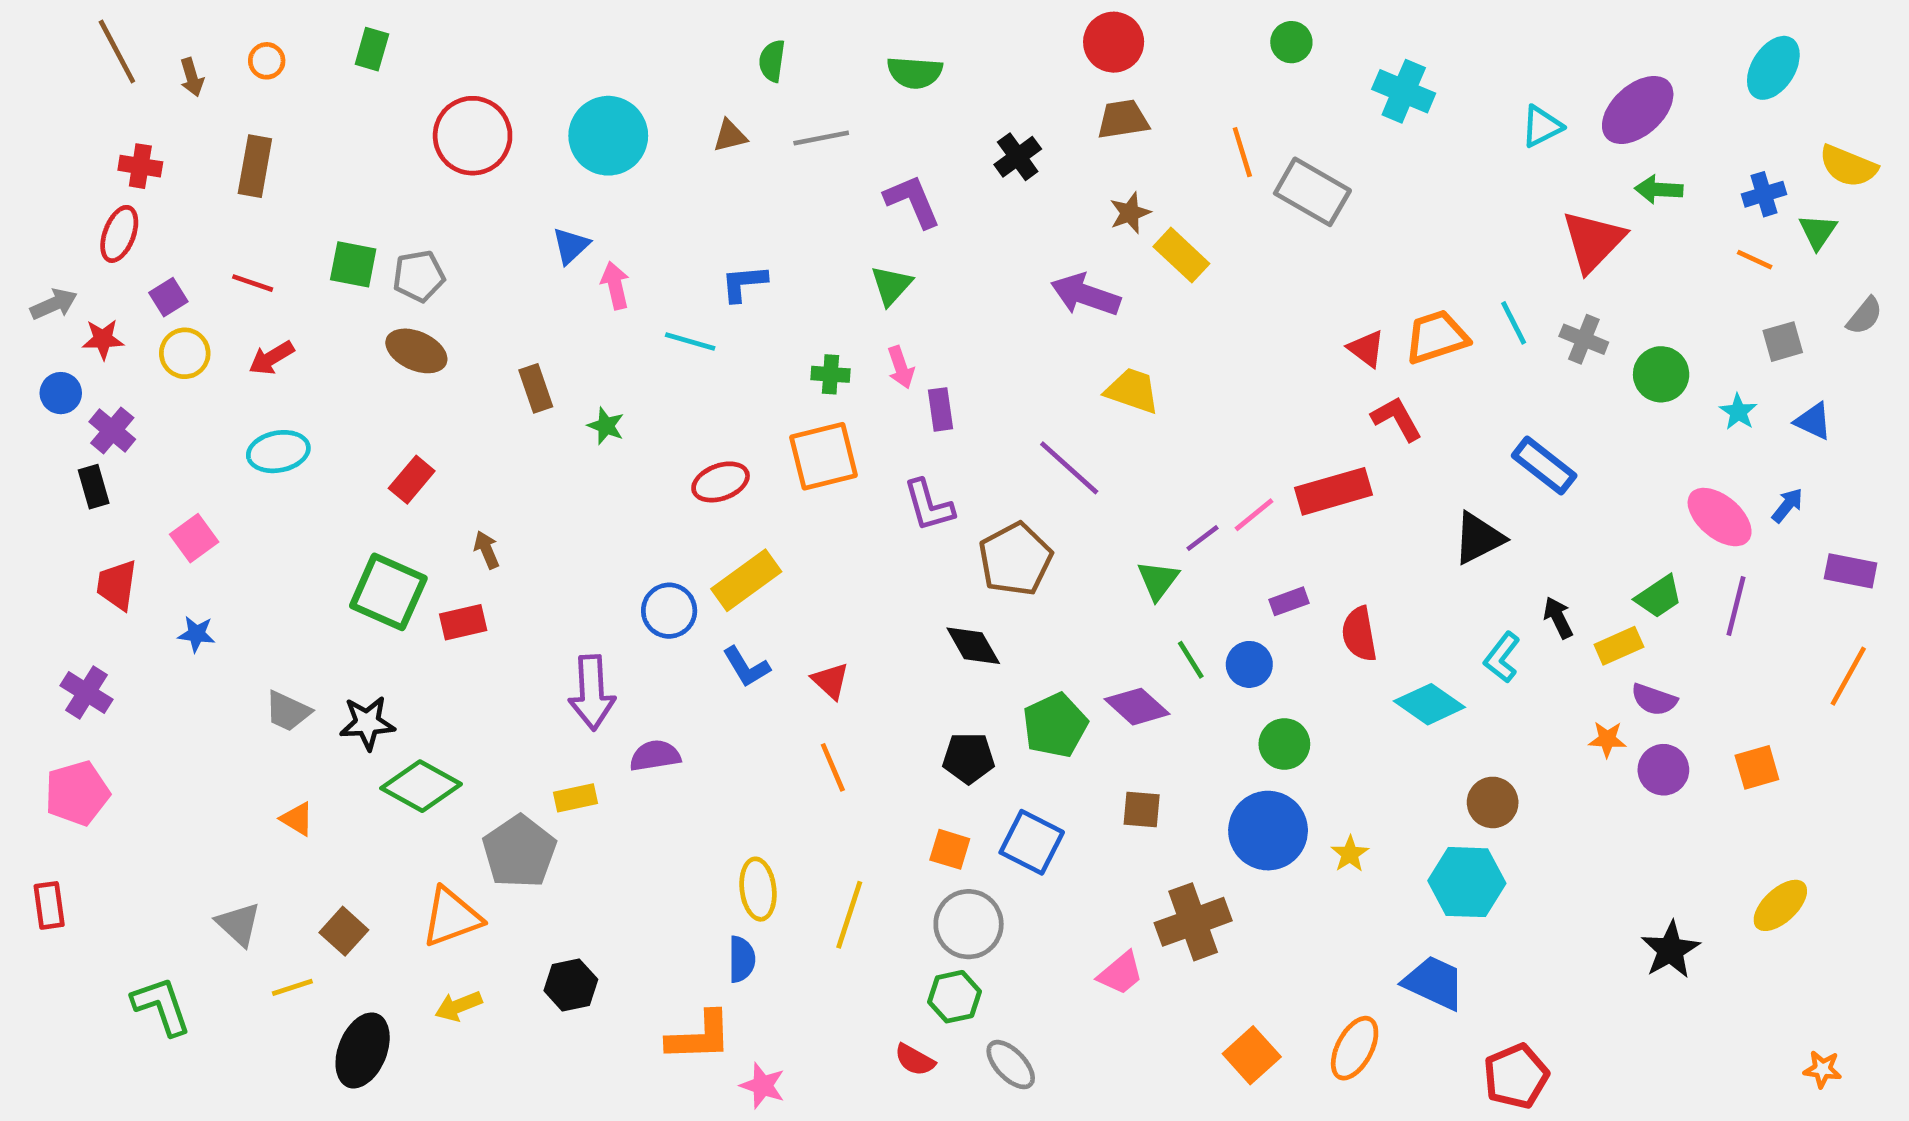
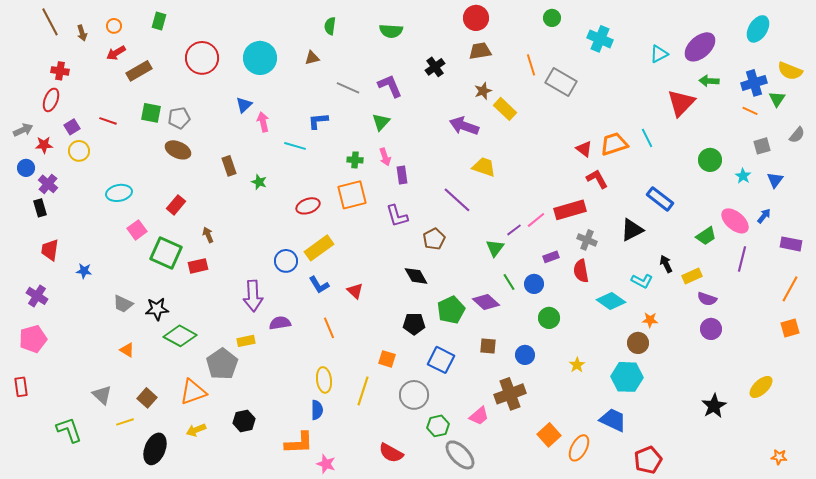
gray line: (821, 138) -> (348, 88), moved, turned 35
brown rectangle: (255, 166) -> (139, 71), moved, turned 50
blue cross: (1764, 194) -> (754, 83), size x1.4
gray cross: (1584, 339) -> (587, 240), moved
red arrow: (271, 358) -> (116, 53), moved
blue triangle: (1813, 421) -> (775, 180), turned 42
pink square: (194, 538) -> (137, 230), moved
brown pentagon: (1015, 559) -> (434, 239), size x0.7
green trapezoid: (1659, 597) -> (706, 236), moved
cyan L-shape: (1502, 657) -> (642, 281), turned -100
orange star: (1607, 739) -> (650, 320), moved
orange line: (833, 767) -> (329, 328), moved
orange square: (1757, 767) -> (790, 328), moved
blue circle: (1268, 831) -> (525, 355), moved, size x0.6
orange square: (950, 849) -> (387, 359), moved
green hexagon: (954, 997) -> (438, 426), moved
orange square: (1252, 1055) -> (549, 435), moved
red semicircle: (915, 1060) -> (391, 453), size x1.4
gray ellipse: (1011, 1065) -> (460, 455), moved, size x1.4

